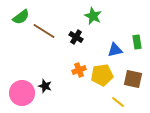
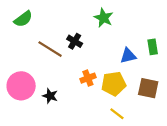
brown line: (44, 31) -> (50, 49), moved
black cross: (76, 37) -> (75, 41), moved
pink circle: (22, 93) -> (21, 86), moved
yellow line: (118, 102) -> (117, 114), moved

